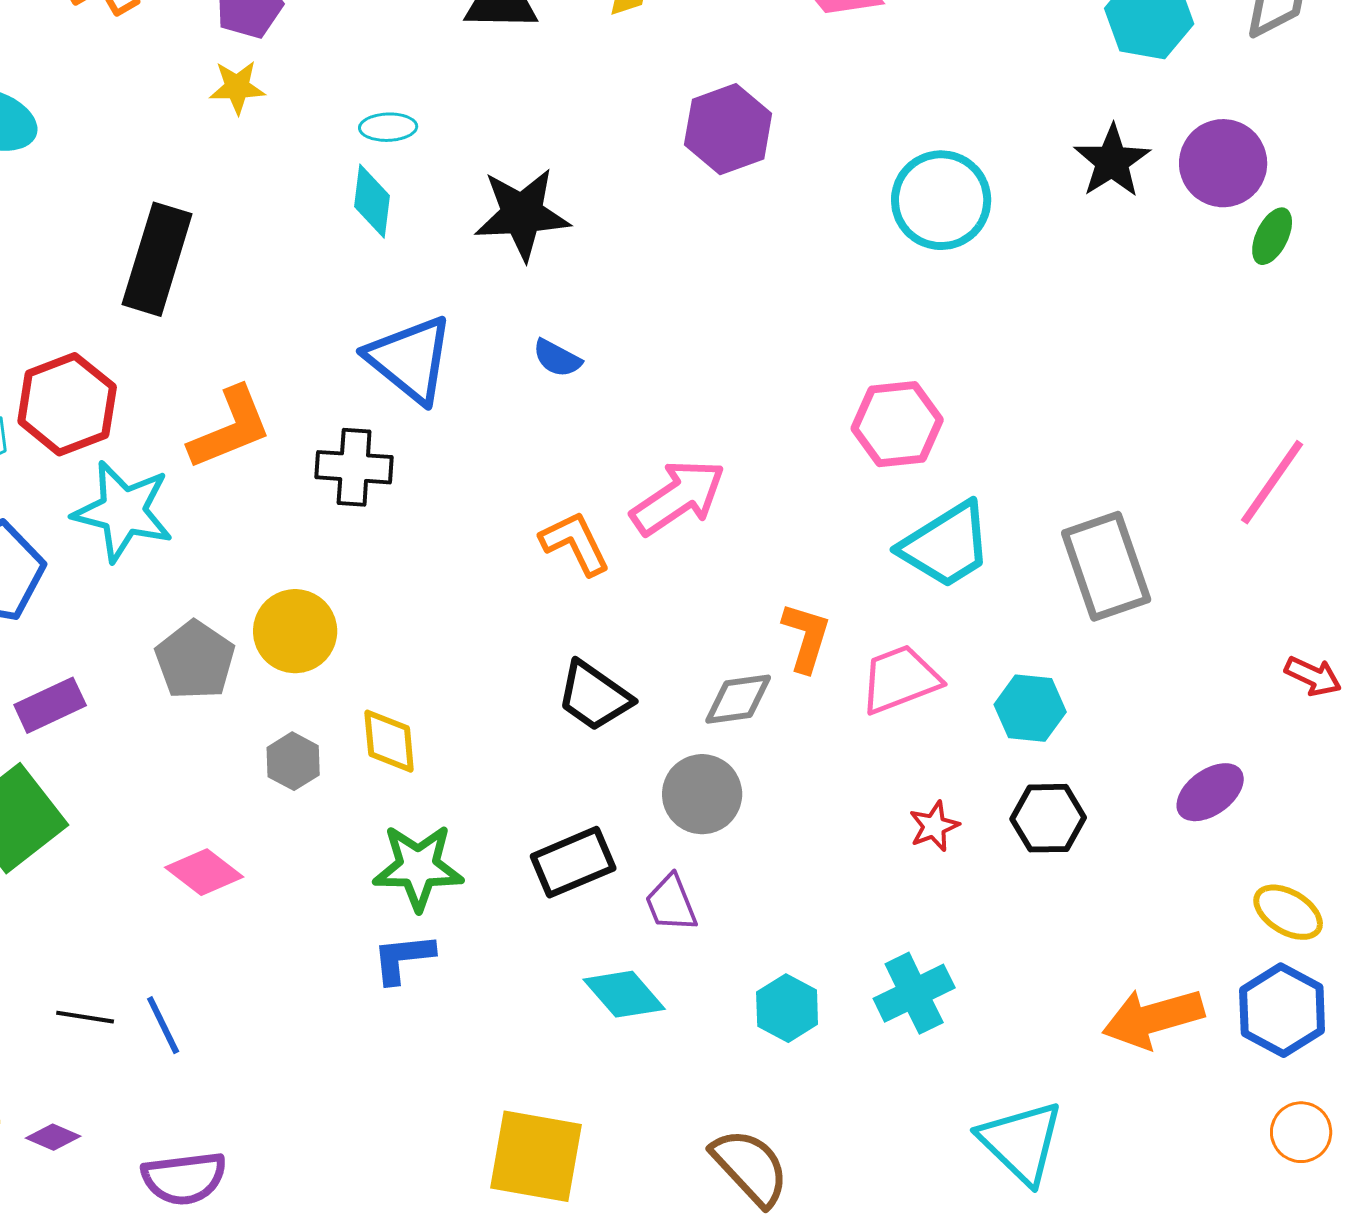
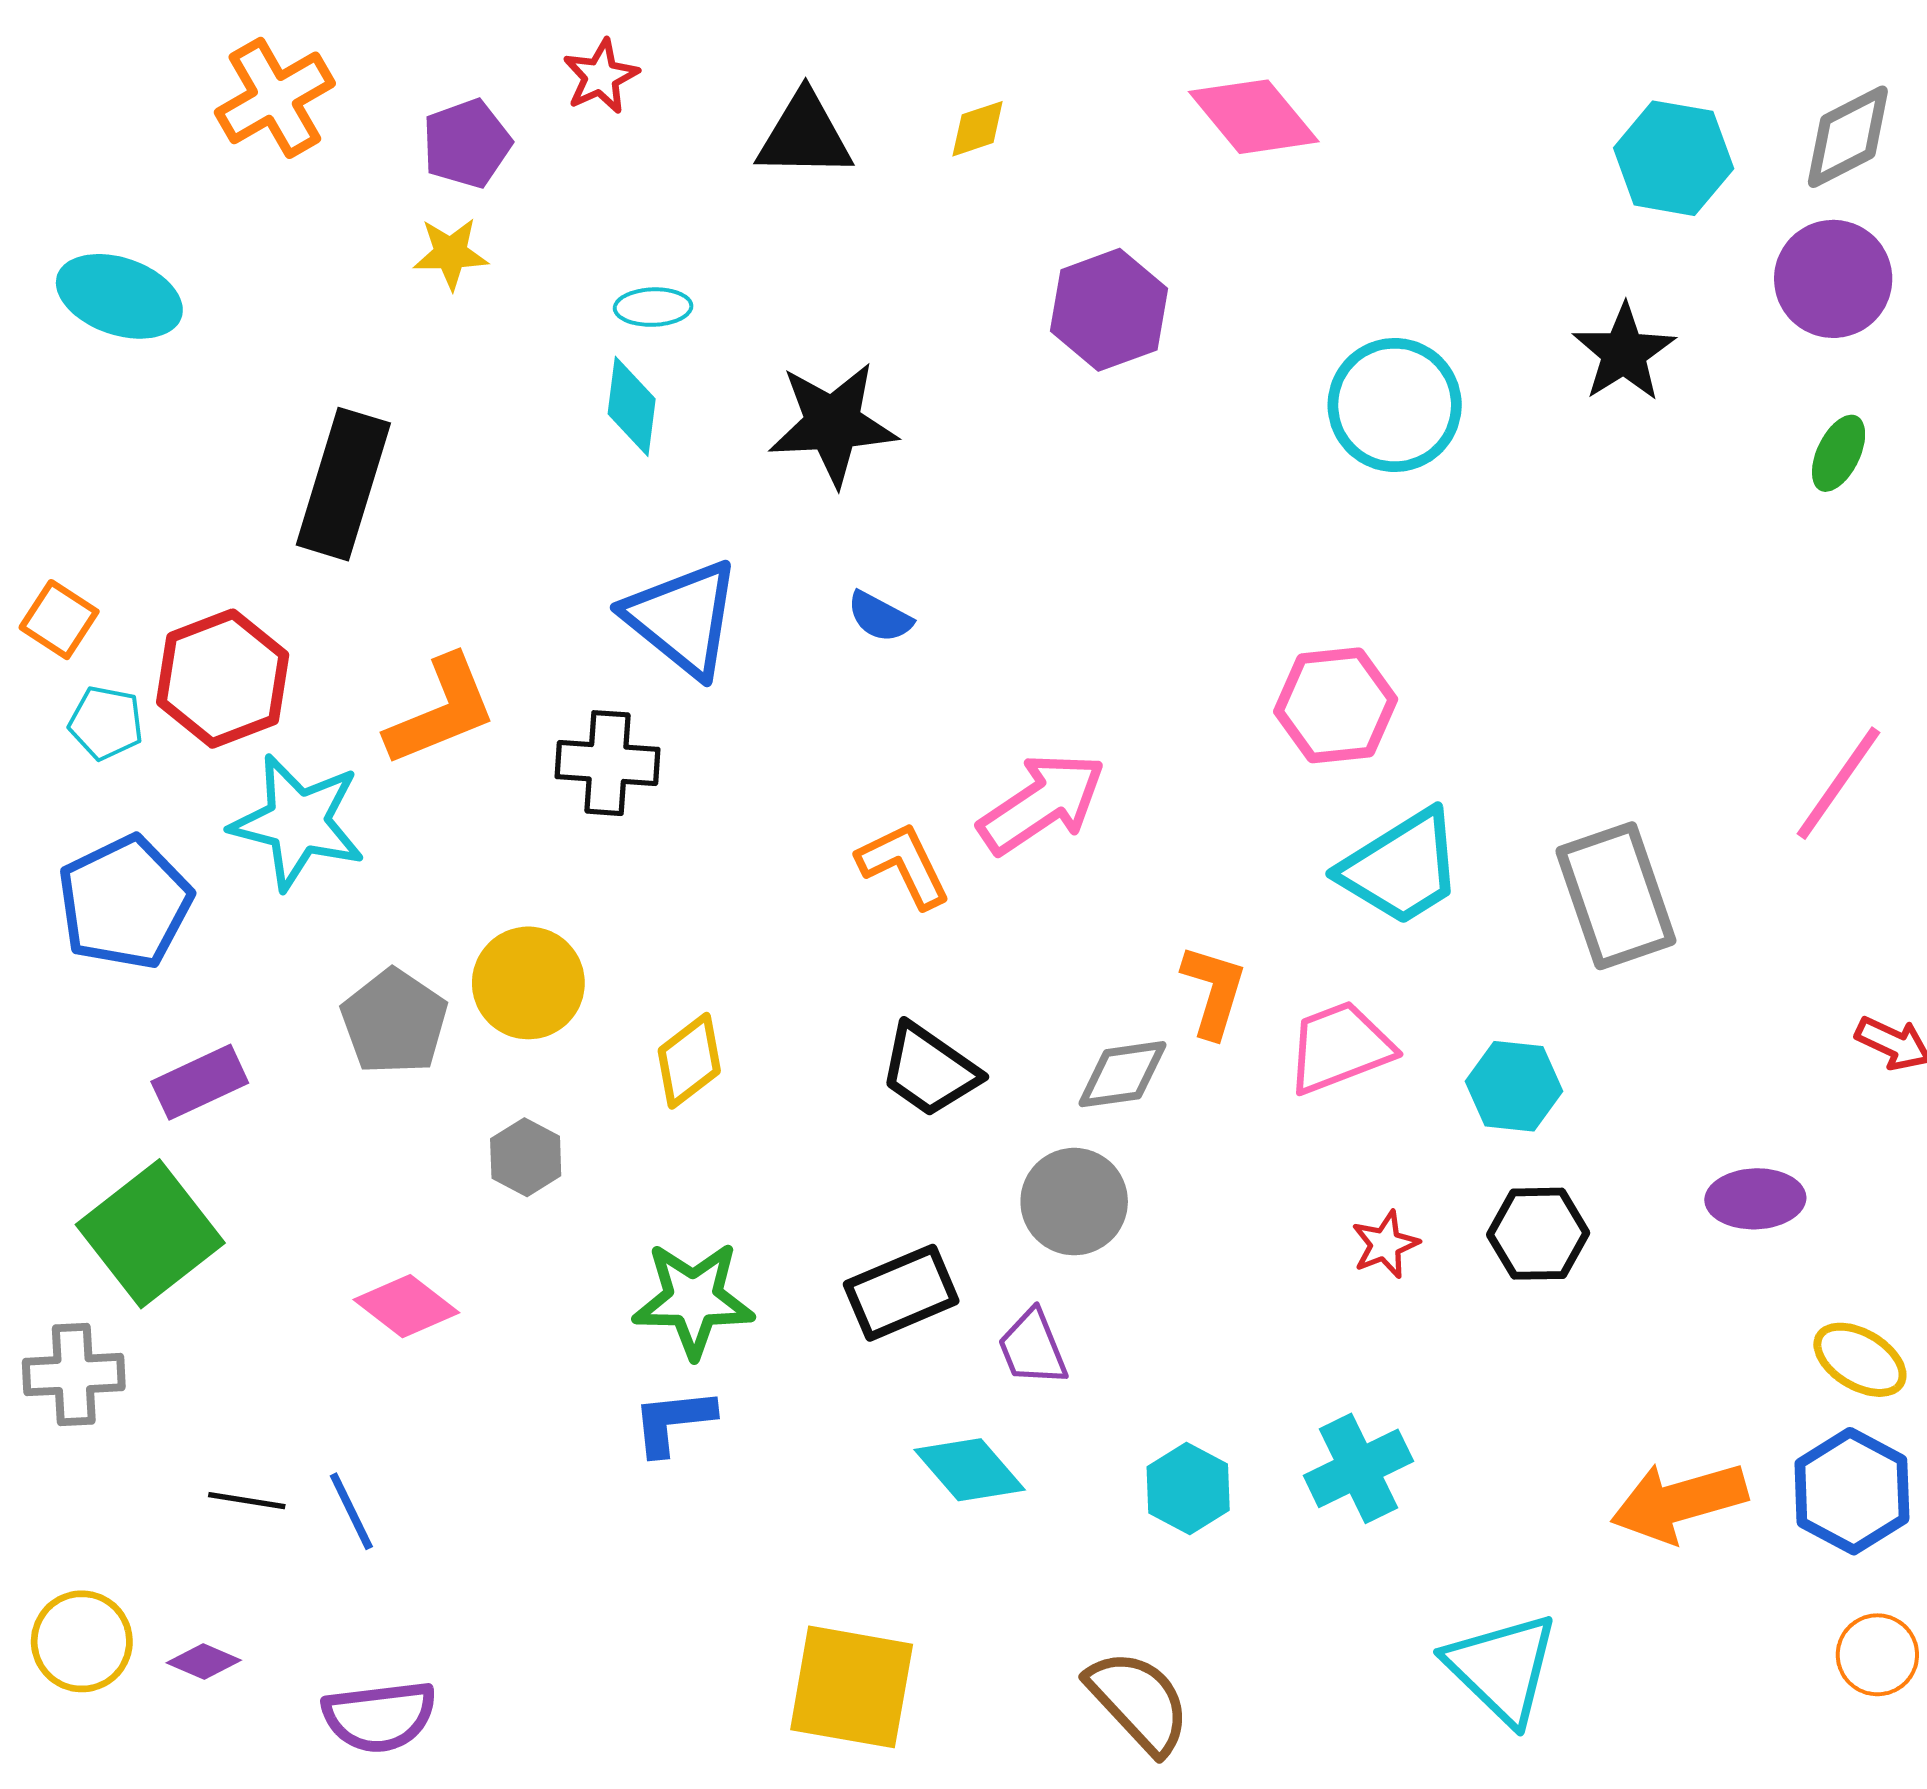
purple circle: (1223, 163) -> (1833, 279), moved
yellow diamond: (389, 741) -> (689, 1061), moved, turned 58
purple ellipse: (1210, 792) -> (1755, 1199), turned 34

